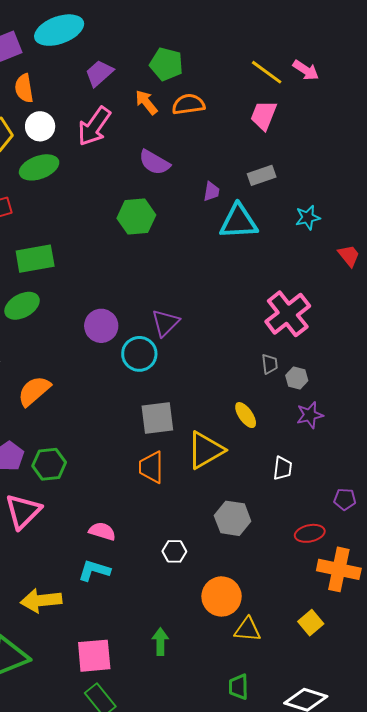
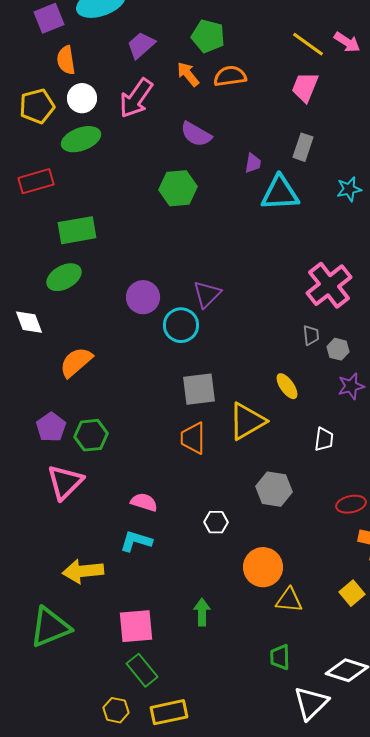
gray rectangle: (262, 175) -> (303, 147), turned -52

